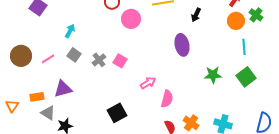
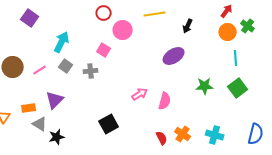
cyan arrow: (70, 31) -> (62, 42), size x1.5
purple ellipse: (182, 45) -> (174, 56), turned 70
gray cross: (99, 60) -> (91, 71), turned 32
pink square: (120, 61) -> (104, 50), moved
purple triangle: (63, 89) -> (55, 100), turned -30
pink semicircle: (167, 99) -> (165, 101), moved

